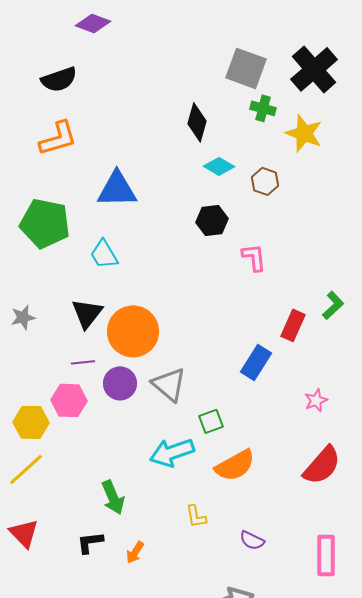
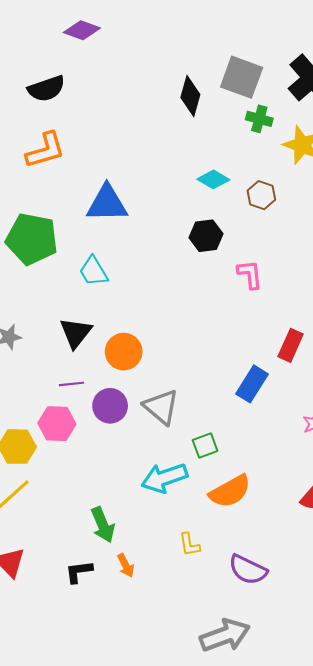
black diamond: (197, 122) -> (190, 96), moved
orange circle: (133, 331) -> (124, 352), size x0.7
purple semicircle: (252, 540) -> (248, 570), size x1.5
orange arrow: (135, 552) -> (126, 565), moved, turned -60

